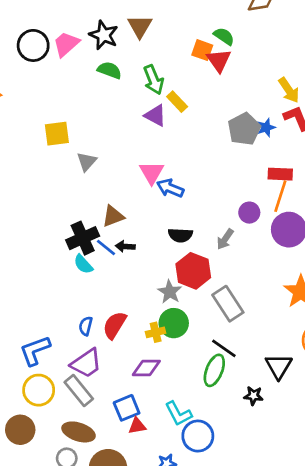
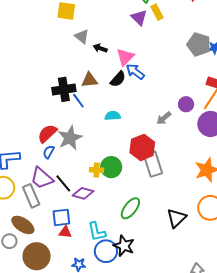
gray pentagon: (244, 129) -> (199, 44), turned 30
gray triangle: (87, 162) -> (82, 36), turned -49
black semicircle: (180, 235) -> (118, 79), moved, turned -66
black arrow: (125, 246) -> (100, 48), moved
cyan semicircle: (83, 264) -> (113, 116), moved, turned 112
red hexagon: (193, 271) -> (142, 147), moved
gray star: (170, 292) -> (70, 138), moved, size x1.4
red semicircle: (115, 325) -> (47, 134), moved
black line: (224, 348) -> (63, 183), moved
purple trapezoid: (86, 363) -> (42, 178), turned 60
black star: (253, 396) -> (124, 246), moved, size x1.5

